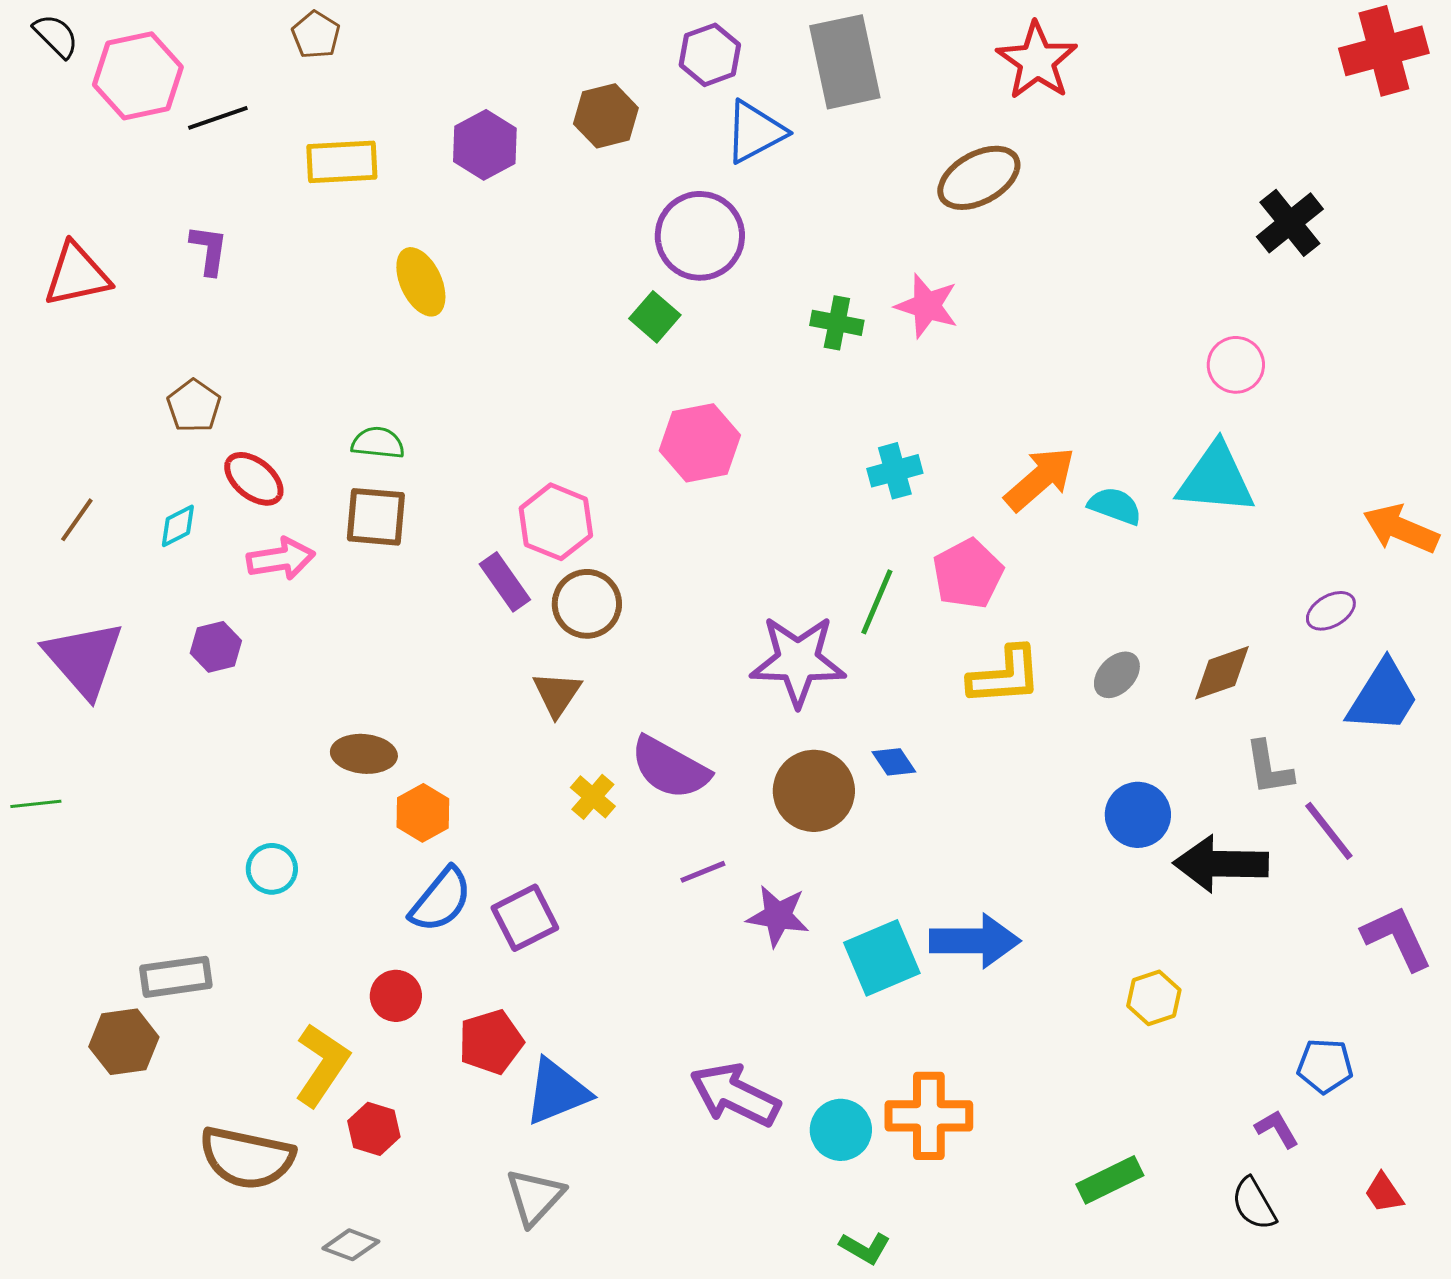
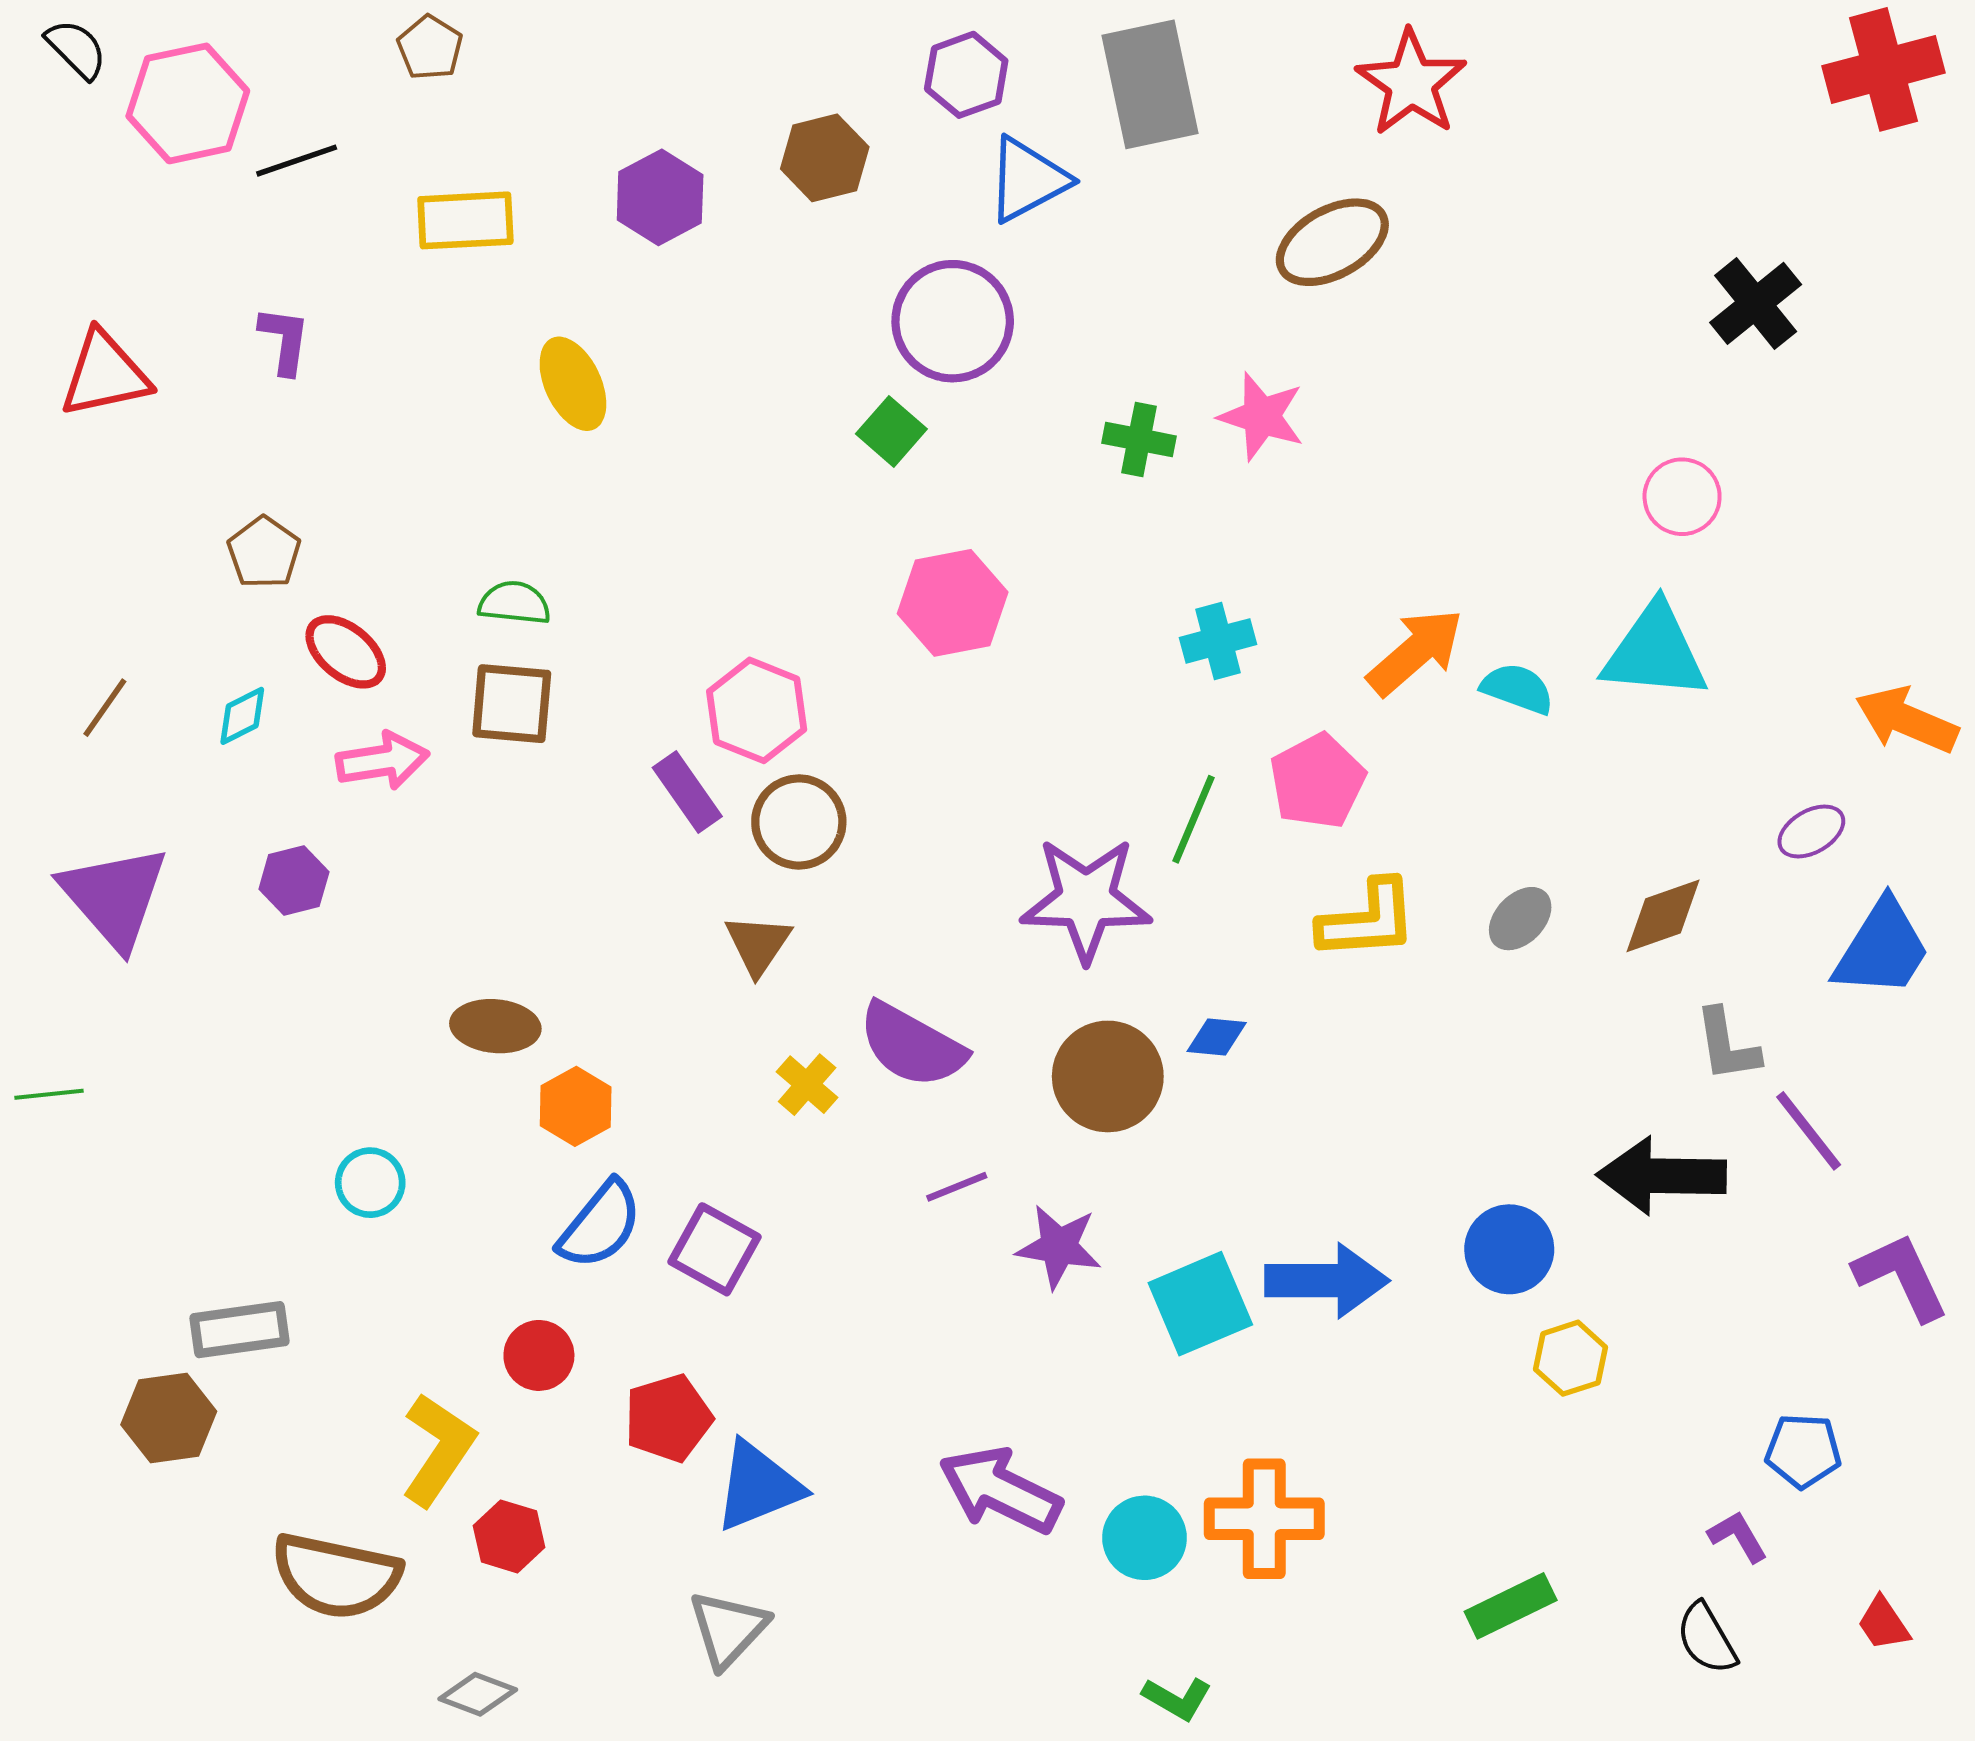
blue diamond: (894, 762) -> (1217, 1037), turned -51
blue circle: (1138, 815) -> (1509, 1249), moved
purple square: (525, 918) -> (714, 1249), turned -34

